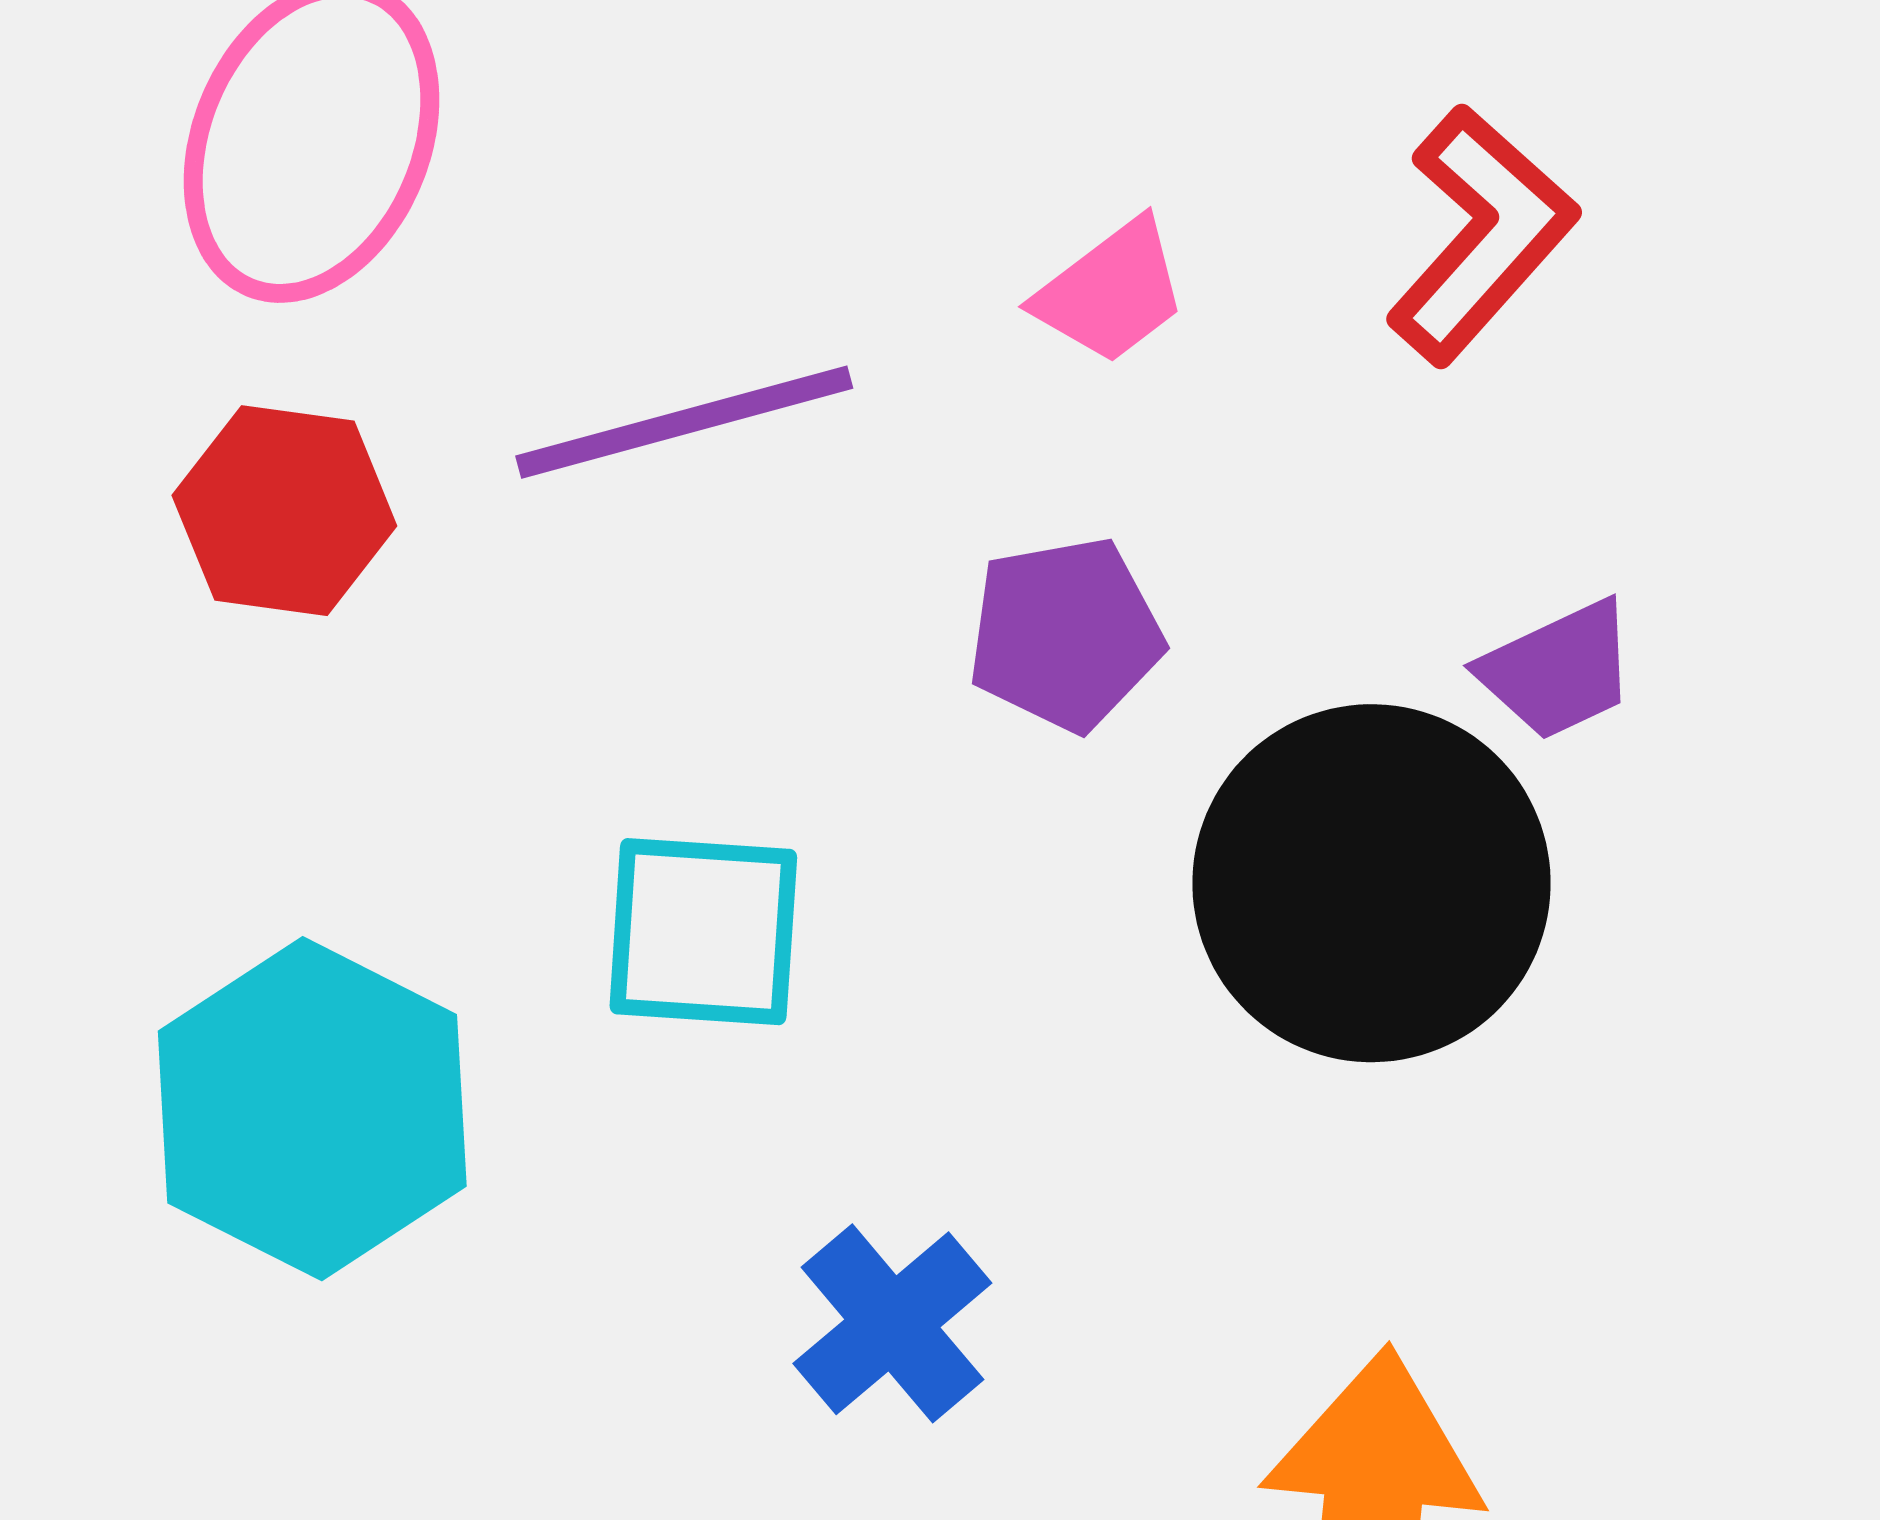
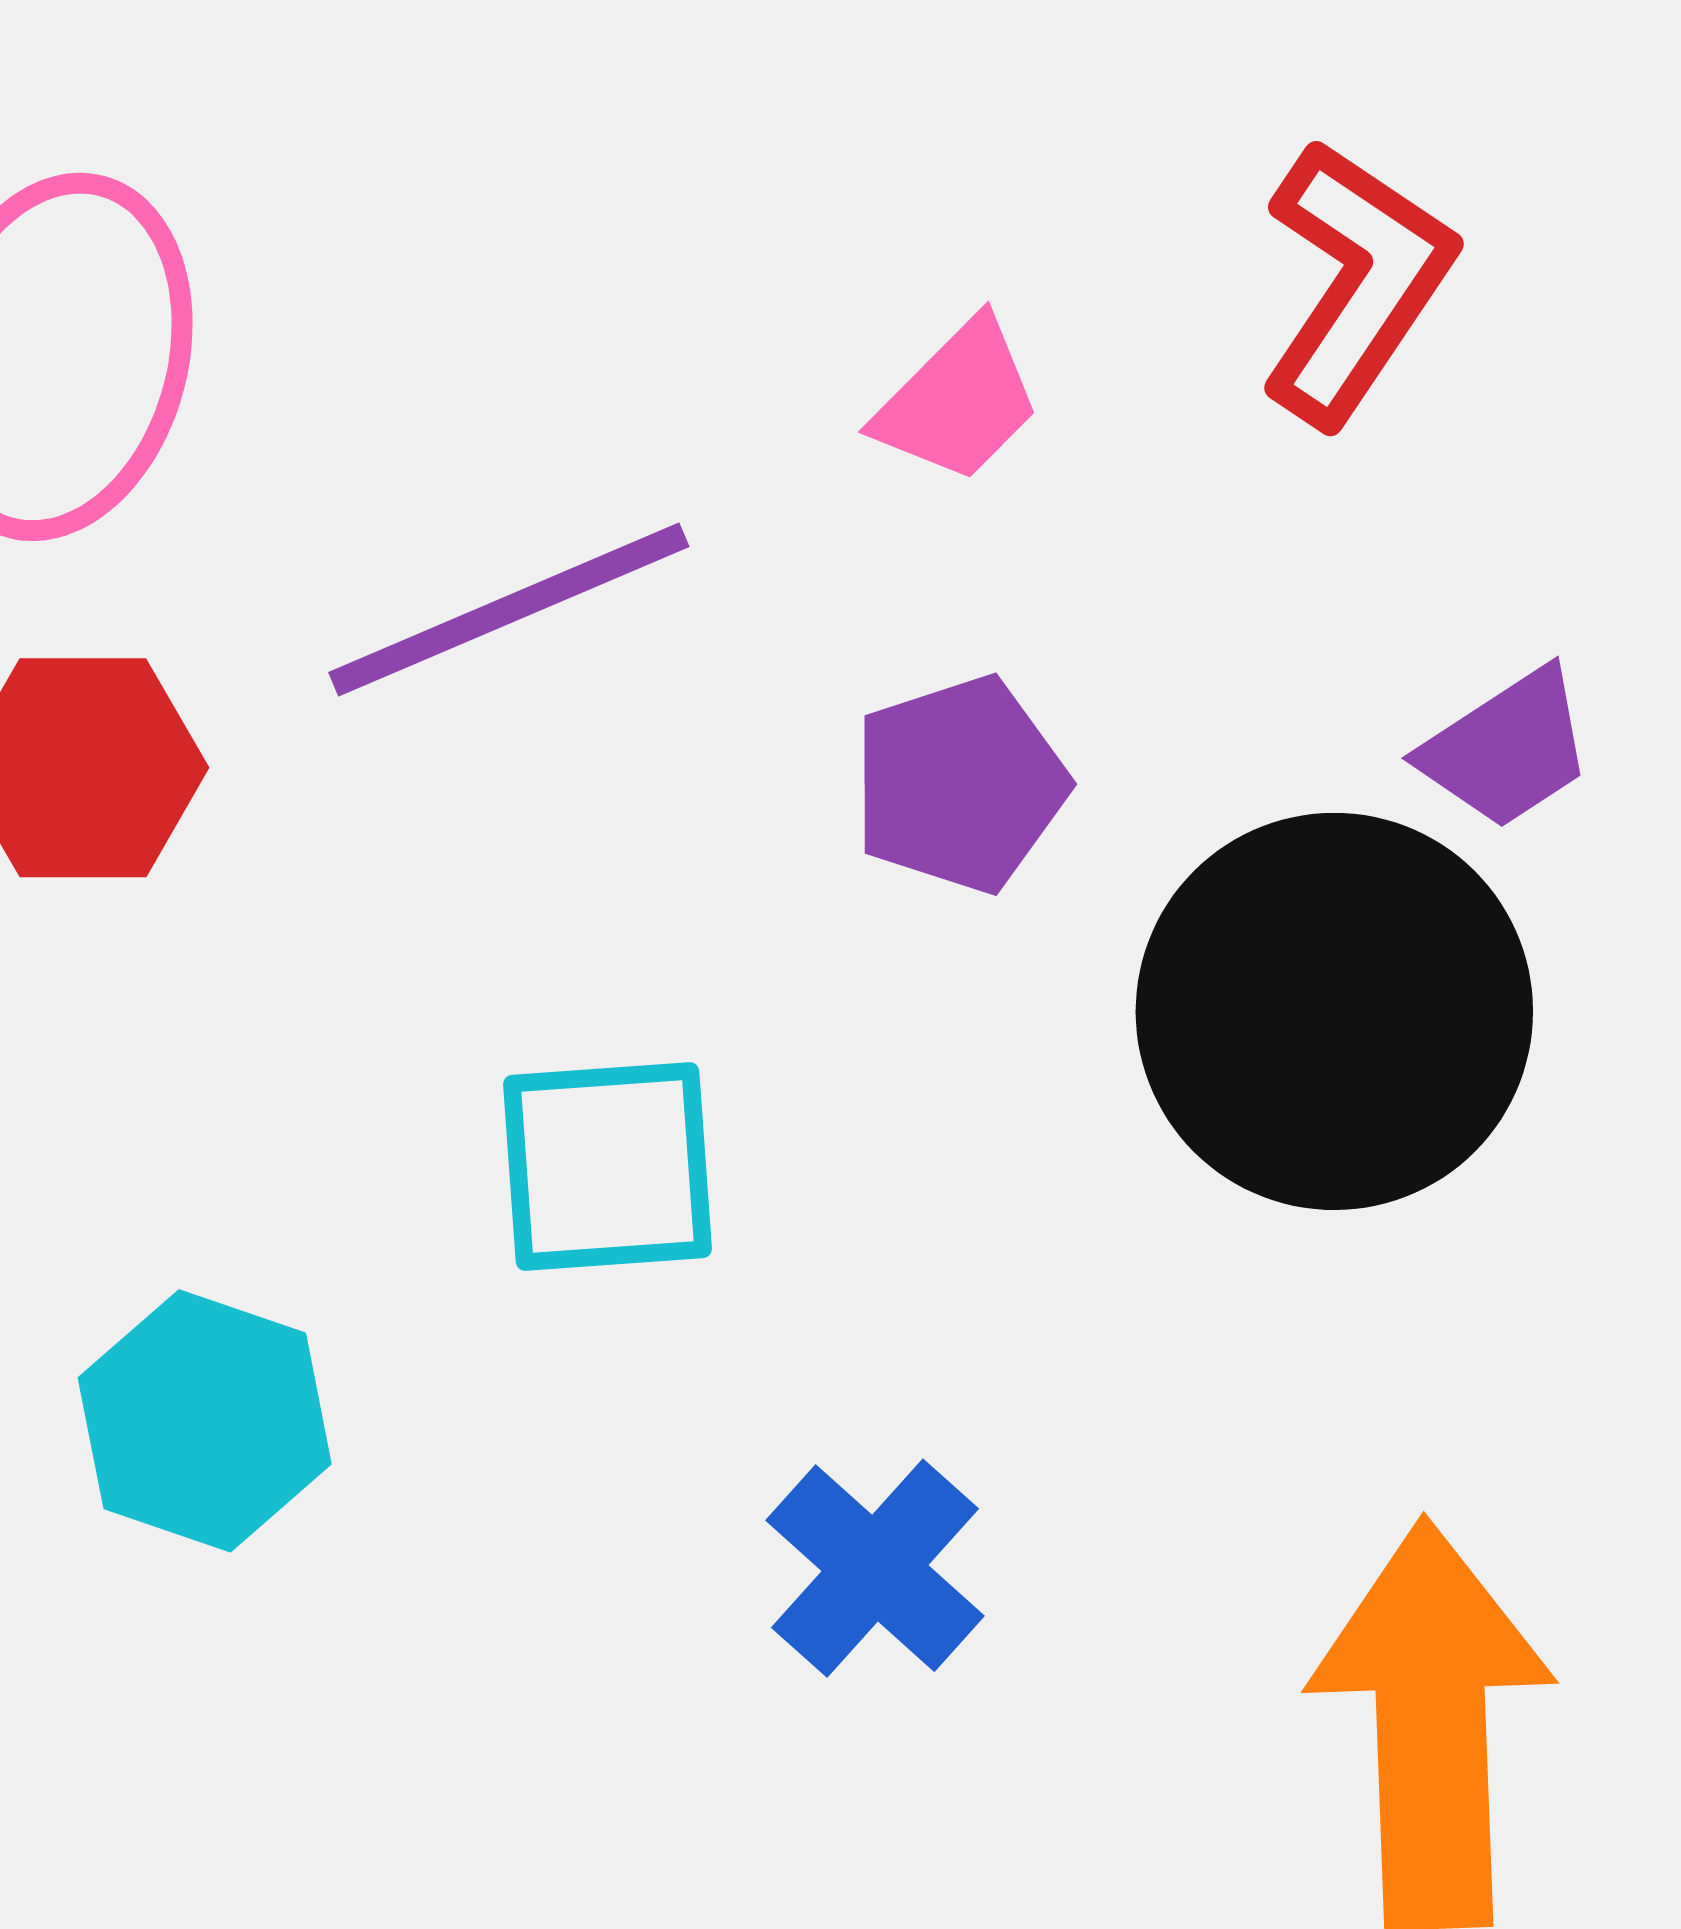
cyan hexagon: (312, 1109) -> (205, 1421), size x0.7

